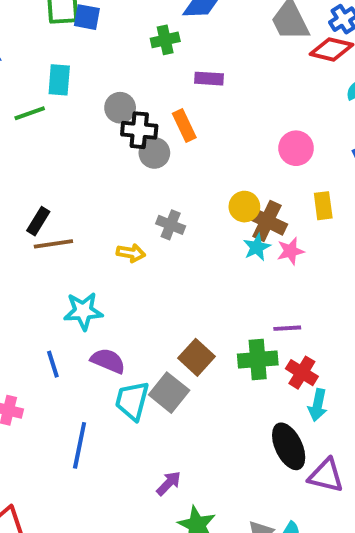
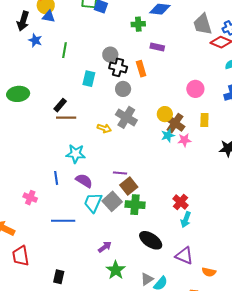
cyan rectangle: (59, 80) -> (89, 79), moved
green line: (30, 113) -> (64, 50), turned -70
gray circle: (154, 153) -> (123, 89), moved
gray cross: (171, 225) -> (126, 117), size x1.5
purple line: (287, 328) -> (120, 173), moved
green cross: (258, 360) -> (135, 205), moved
blue line: (80, 445) -> (63, 221), turned 70
black ellipse: (289, 446) -> (151, 240), moved, turned -40

